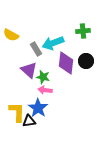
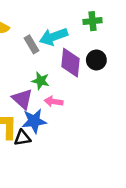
purple triangle: (29, 70) -> (22, 99), moved
pink arrow: (45, 90) -> (54, 102), moved
blue star: (38, 108) -> (34, 121), turned 30

